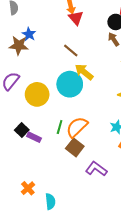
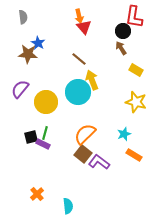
yellow arrow: (84, 72) -> (92, 80), turned 30
green line: (60, 127) -> (45, 133), moved
black square: (22, 130) -> (31, 137), turned 32
purple L-shape: (96, 169) -> (99, 162), moved
cyan semicircle: (50, 201) -> (68, 206), moved

